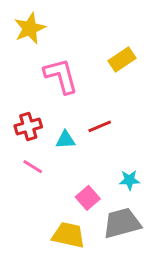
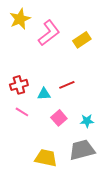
pink L-shape: (61, 76) -> (49, 33), moved, turned 68
pink square: (88, 198) -> (59, 118), moved

